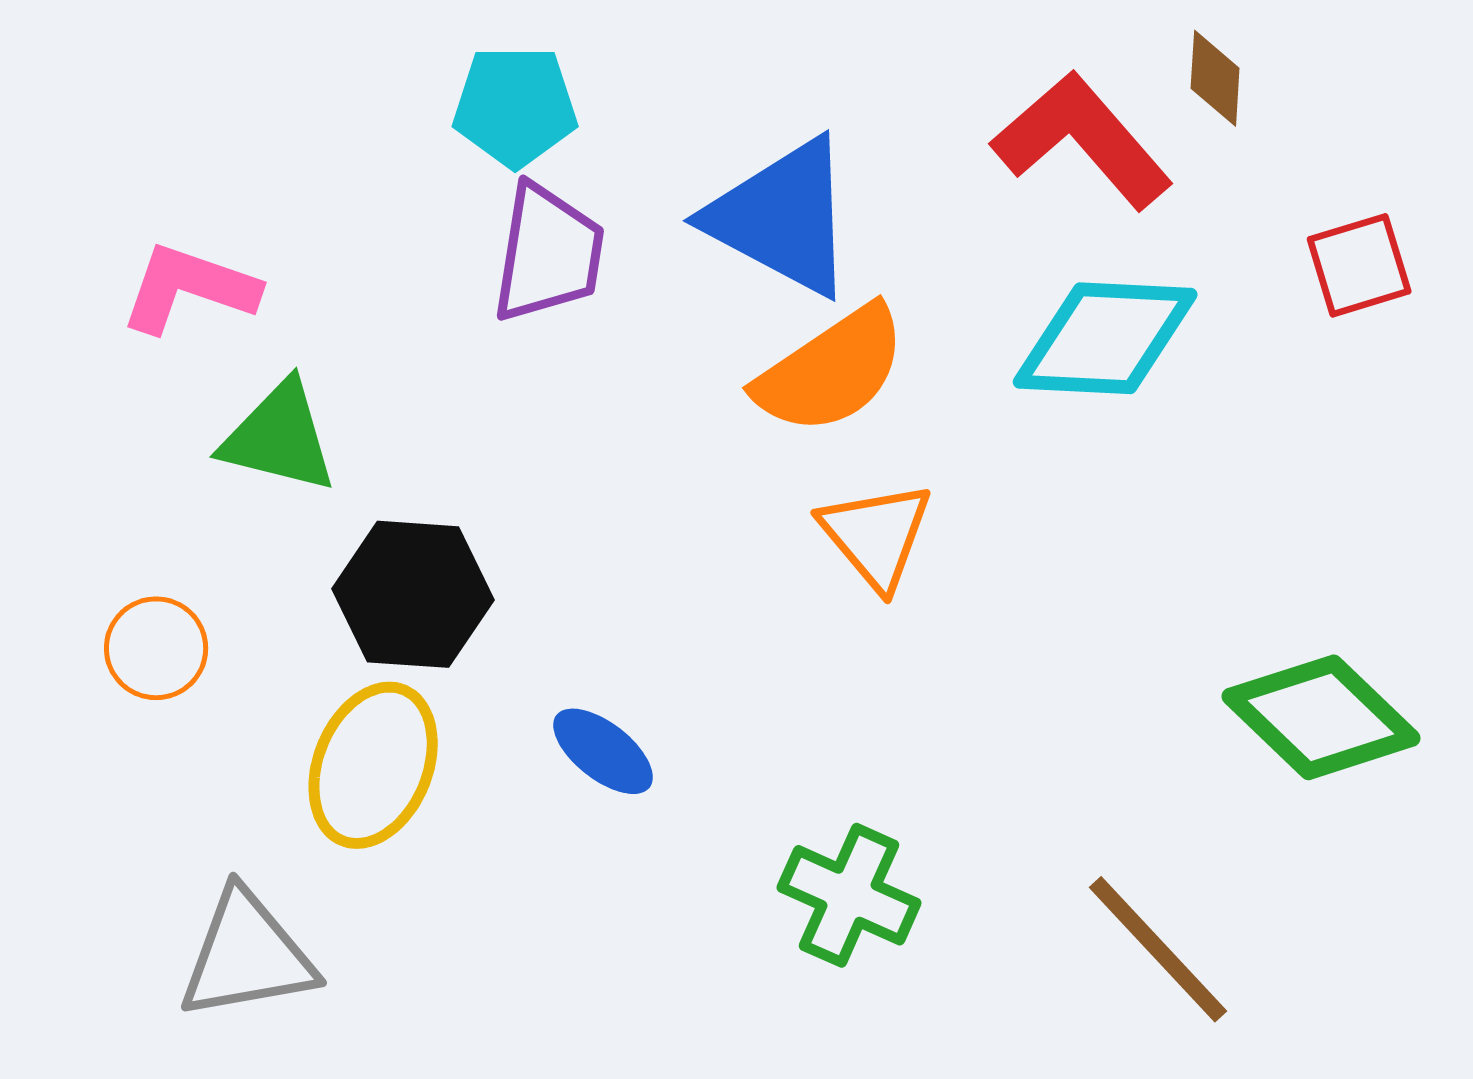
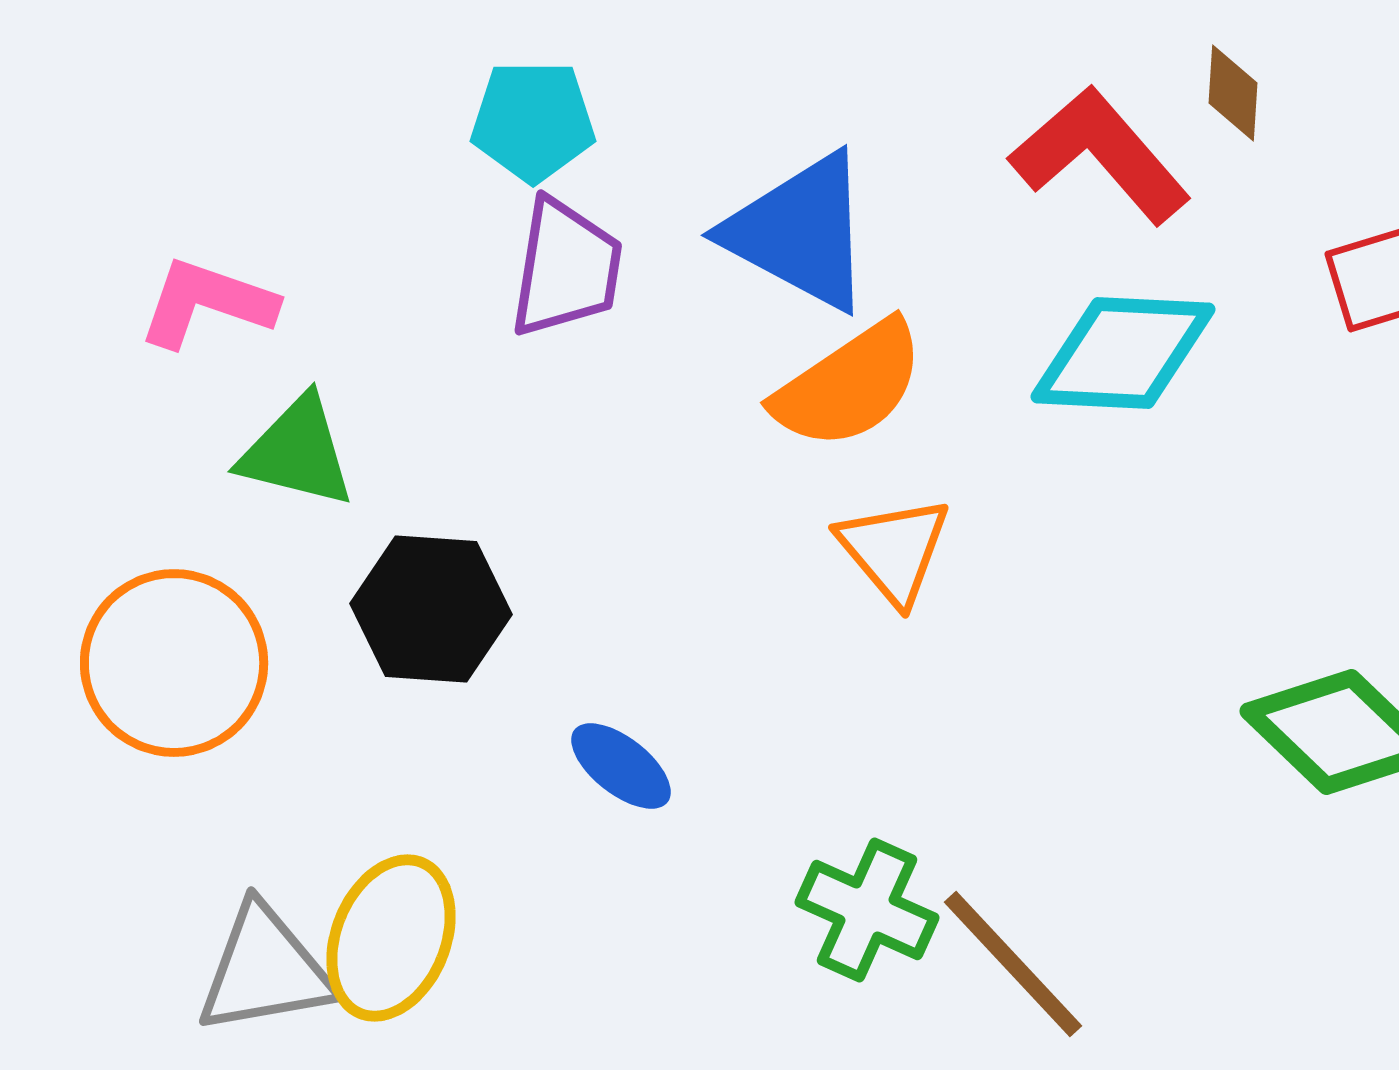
orange circle: (156, 648) -> (174, 663), size x1.8
yellow ellipse: (373, 765) -> (391, 938), moved
brown line: (1158, 949) -> (1013, 964), moved

